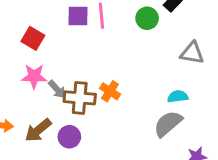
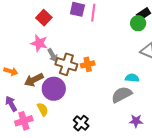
green circle: (147, 18) -> (138, 23), moved
orange cross: (110, 91) -> (88, 64), turned 32
purple circle: (69, 137) -> (54, 89), size x1.5

